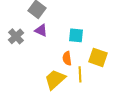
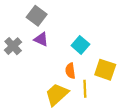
cyan square: (76, 35) -> (80, 45), turned 35

